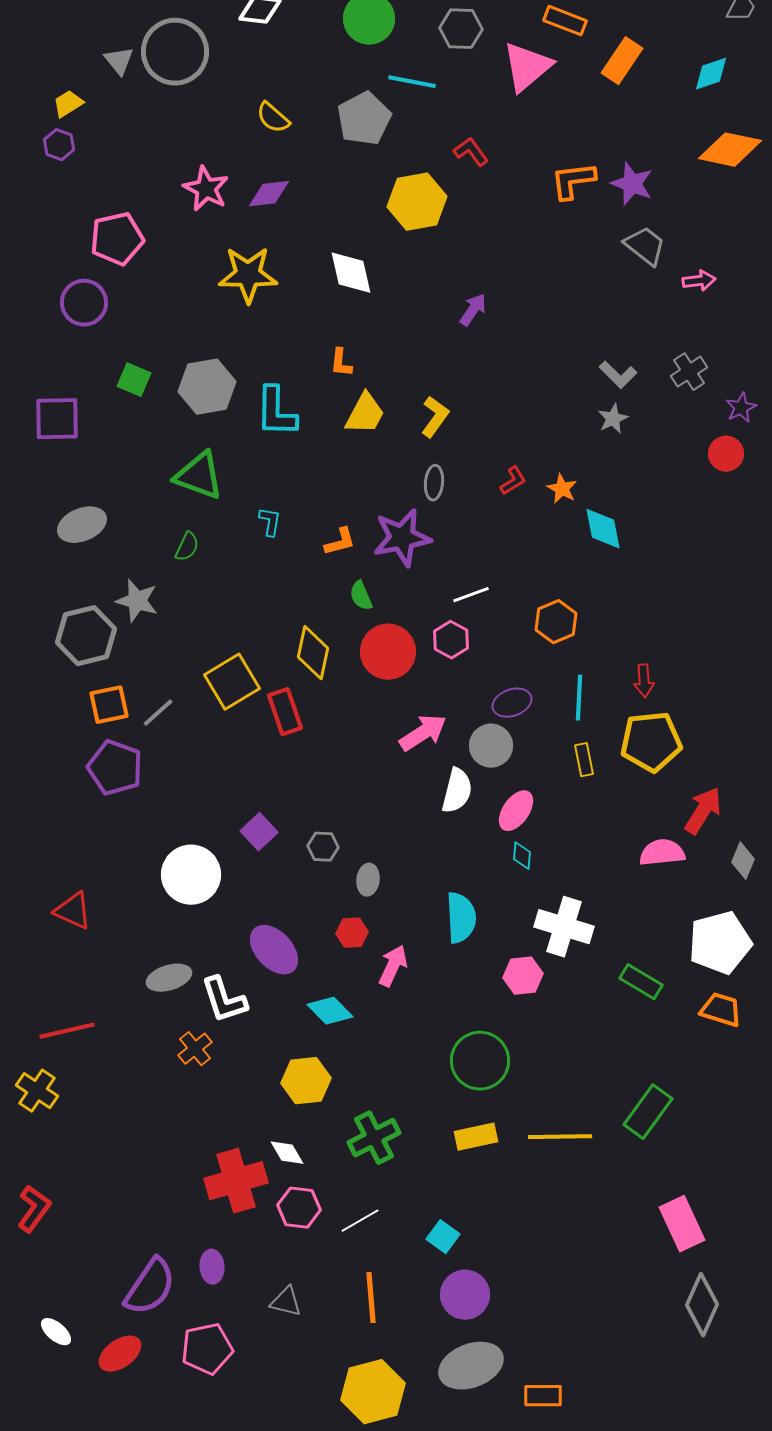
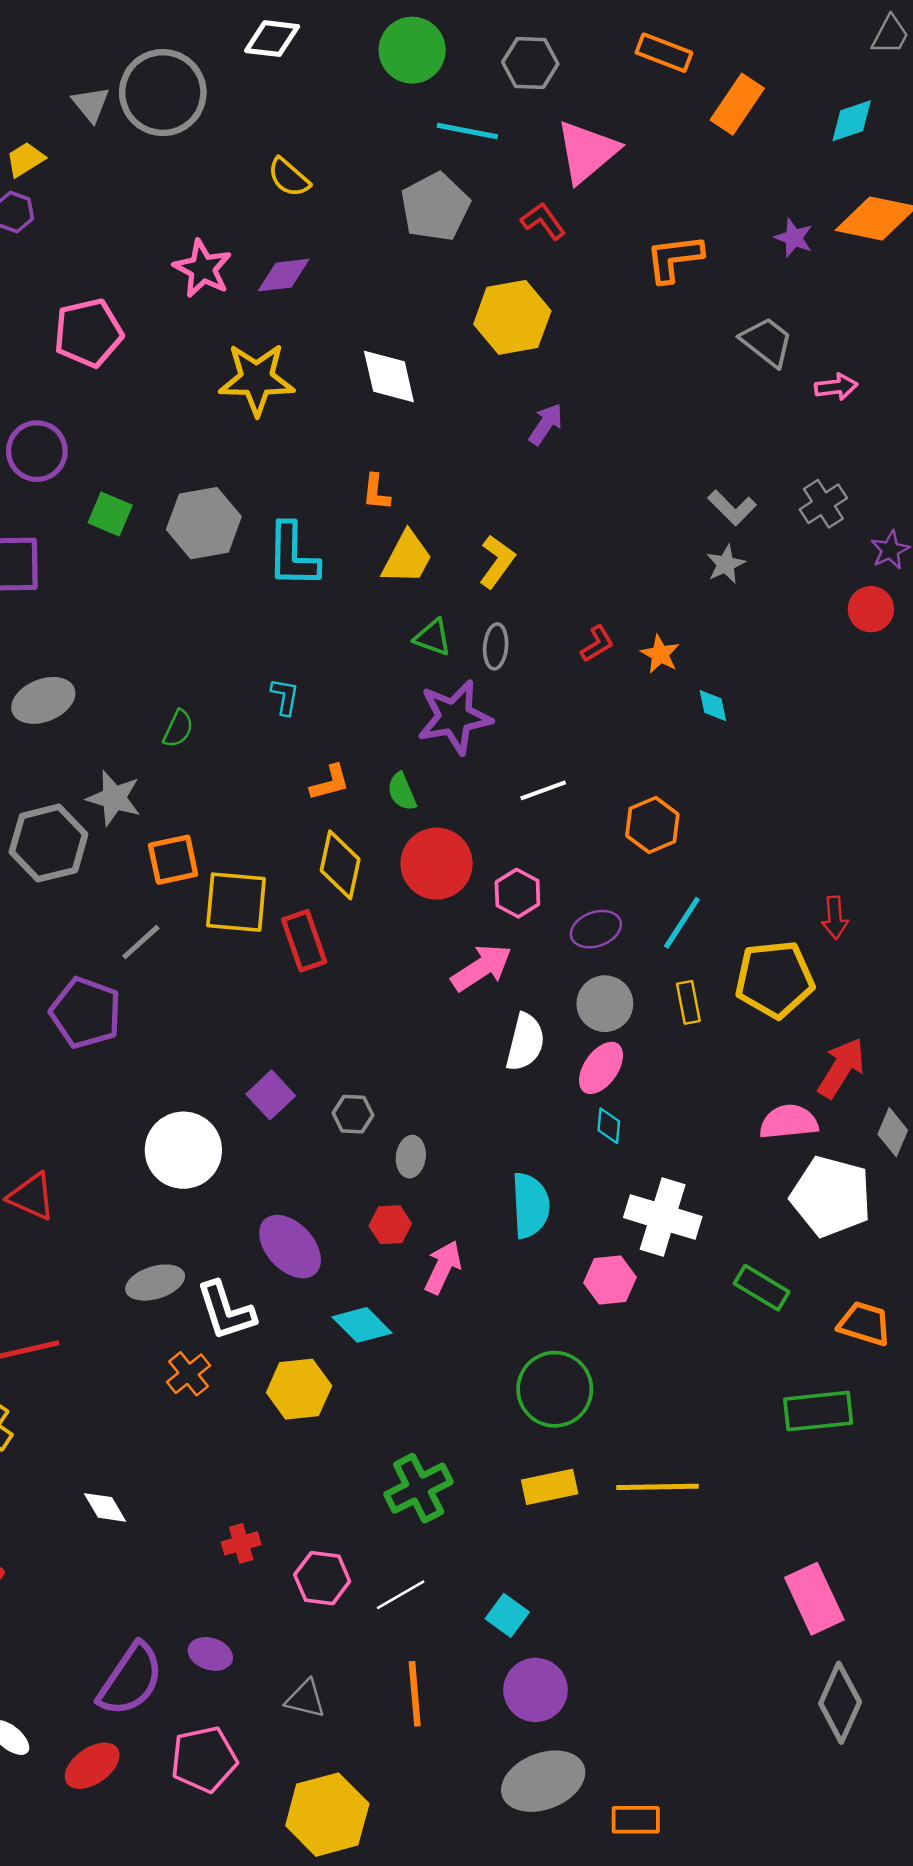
pink triangle: (527, 67) -> (587, 152), moved
gray pentagon: (364, 119) -> (435, 207), moved
purple star: (632, 184) -> (794, 238), moved, size x0.7
yellow hexagon: (417, 202) -> (512, 317), moved
purple circle: (84, 303) -> (37, 451), moved
green triangle: (199, 476) -> (433, 637), moved, size x0.6
cyan diamond: (603, 529) -> (713, 706), size x0.6
orange L-shape: (340, 542) -> (330, 783), moved
pink hexagon: (451, 640) -> (517, 893), moved
red arrow: (644, 681) -> (835, 918), moved
yellow square: (232, 682) -> (236, 902), turned 36
cyan line: (579, 698) -> (682, 923), turned 30
orange square: (109, 705) -> (173, 860), moved
gray circle: (491, 746) -> (605, 1004), moved
white pentagon: (720, 943) -> (831, 1196), moved, turned 30
yellow hexagon: (306, 1081) -> (299, 1389), moved
green rectangle: (648, 1112) -> (818, 1411), moved, turned 48
white diamond: (287, 1153) -> (105, 1507), moved
red cross: (236, 1181) -> (241, 1543), size x0.5
purple ellipse: (212, 1267) -> (210, 1654), turned -68
yellow hexagon: (373, 1392) -> (327, 1815), moved

